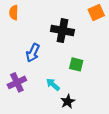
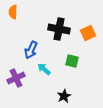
orange square: (96, 13) -> (88, 33), moved
cyan arrow: (53, 85) -> (44, 69), moved

